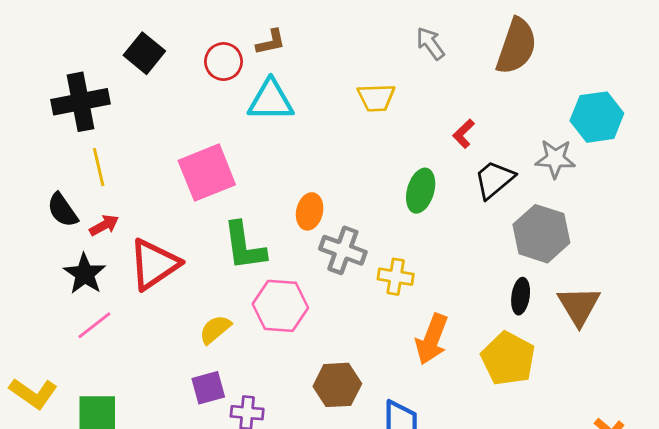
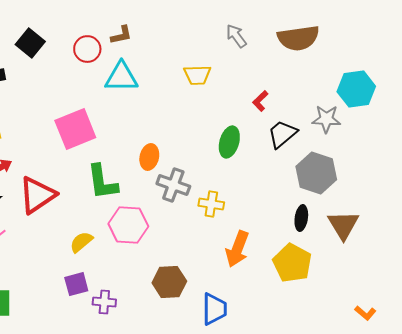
brown semicircle: (516, 46) -> (298, 38), turned 63

